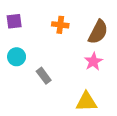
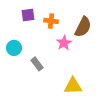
purple square: (14, 21) -> (28, 15), moved
pink star: (93, 61) -> (64, 43), moved

